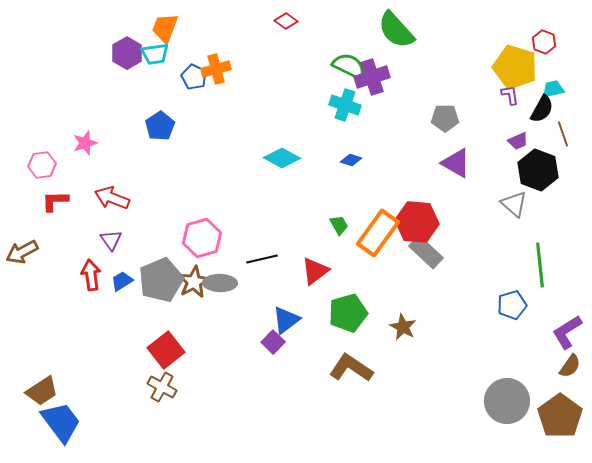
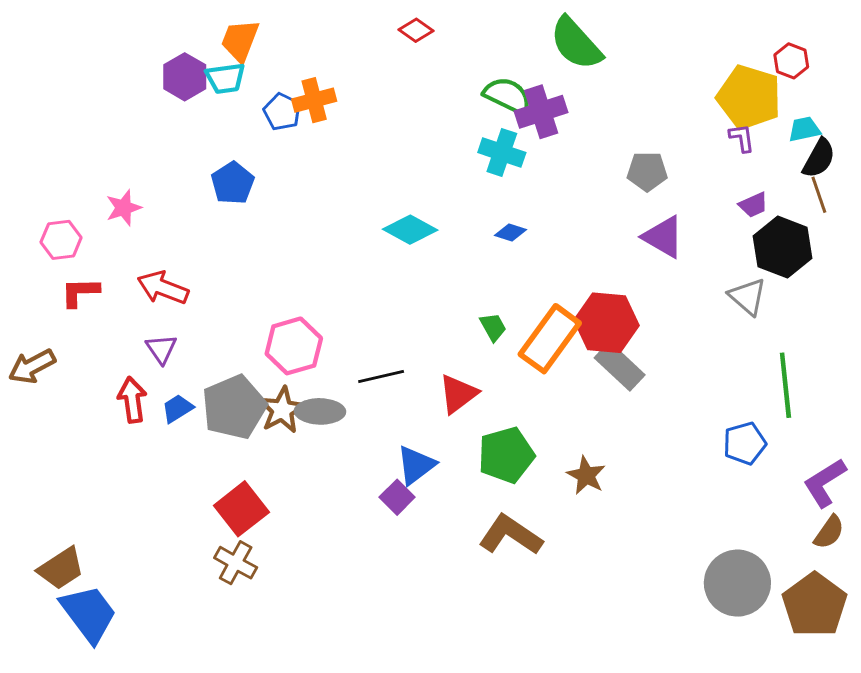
black semicircle: (542, 109) -> (819, 158), moved

